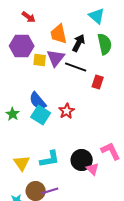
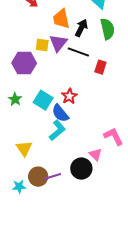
purple hexagon: (22, 46) -> (24, 63), moved
blue semicircle: (38, 101) -> (60, 113), moved
cyan L-shape: (50, 159) -> (57, 130), moved, turned -30
black circle: (82, 160) -> (81, 169), moved

